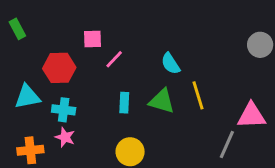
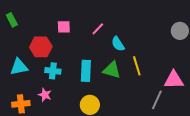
pink line: (114, 59) -> (98, 29), moved
cyan rectangle: (124, 103) -> (86, 71), size x1.5
cyan cross: (64, 110) -> (53, 71), moved

